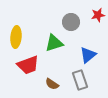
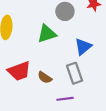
red trapezoid: (28, 65) -> (19, 71), moved

